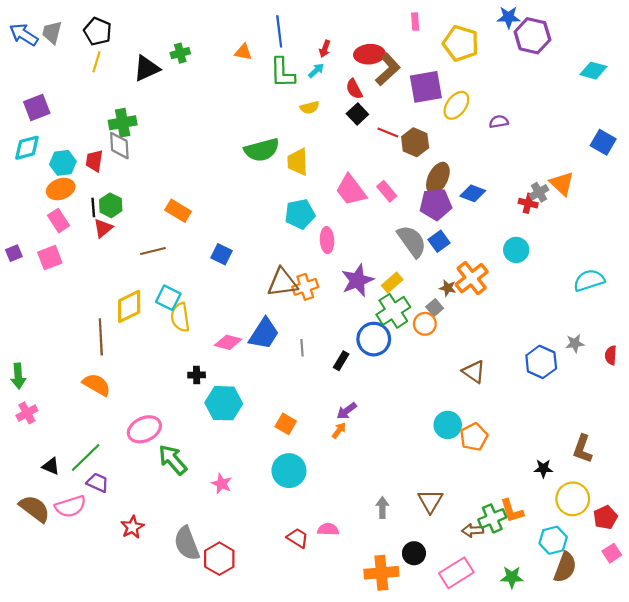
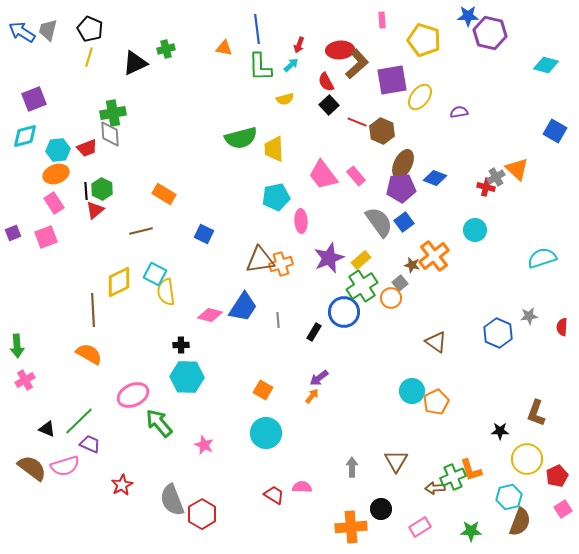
red trapezoid: (94, 161) -> (87, 148), turned -120
cyan hexagon: (224, 403) -> (187, 377), moved
pink rectangle: (456, 573) -> (420, 527), size x0.7

